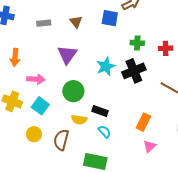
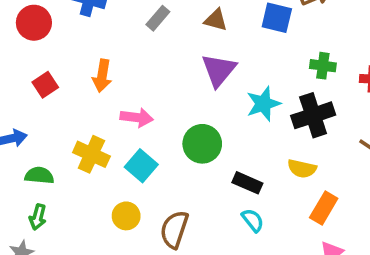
brown triangle: (76, 22) -> (216, 20), turned -40
gray rectangle: (44, 23) -> (158, 18), turned -48
purple triangle: (67, 55) -> (219, 70), moved
yellow semicircle: (79, 120) -> (302, 169), moved

